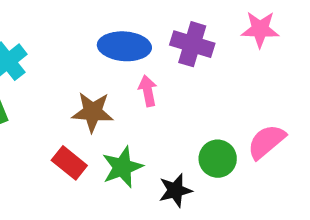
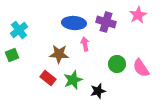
pink star: (260, 29) -> (138, 15), turned -30
pink semicircle: (266, 142) -> (141, 68), turned -84
green circle: (218, 159) -> (117, 64), moved

